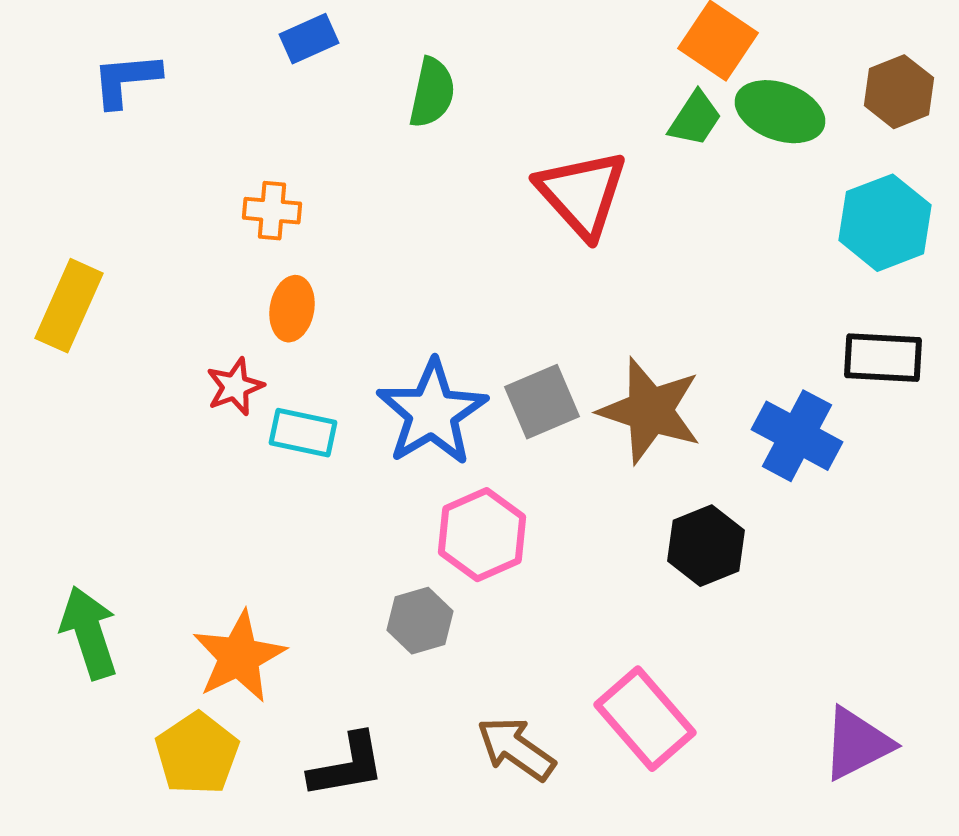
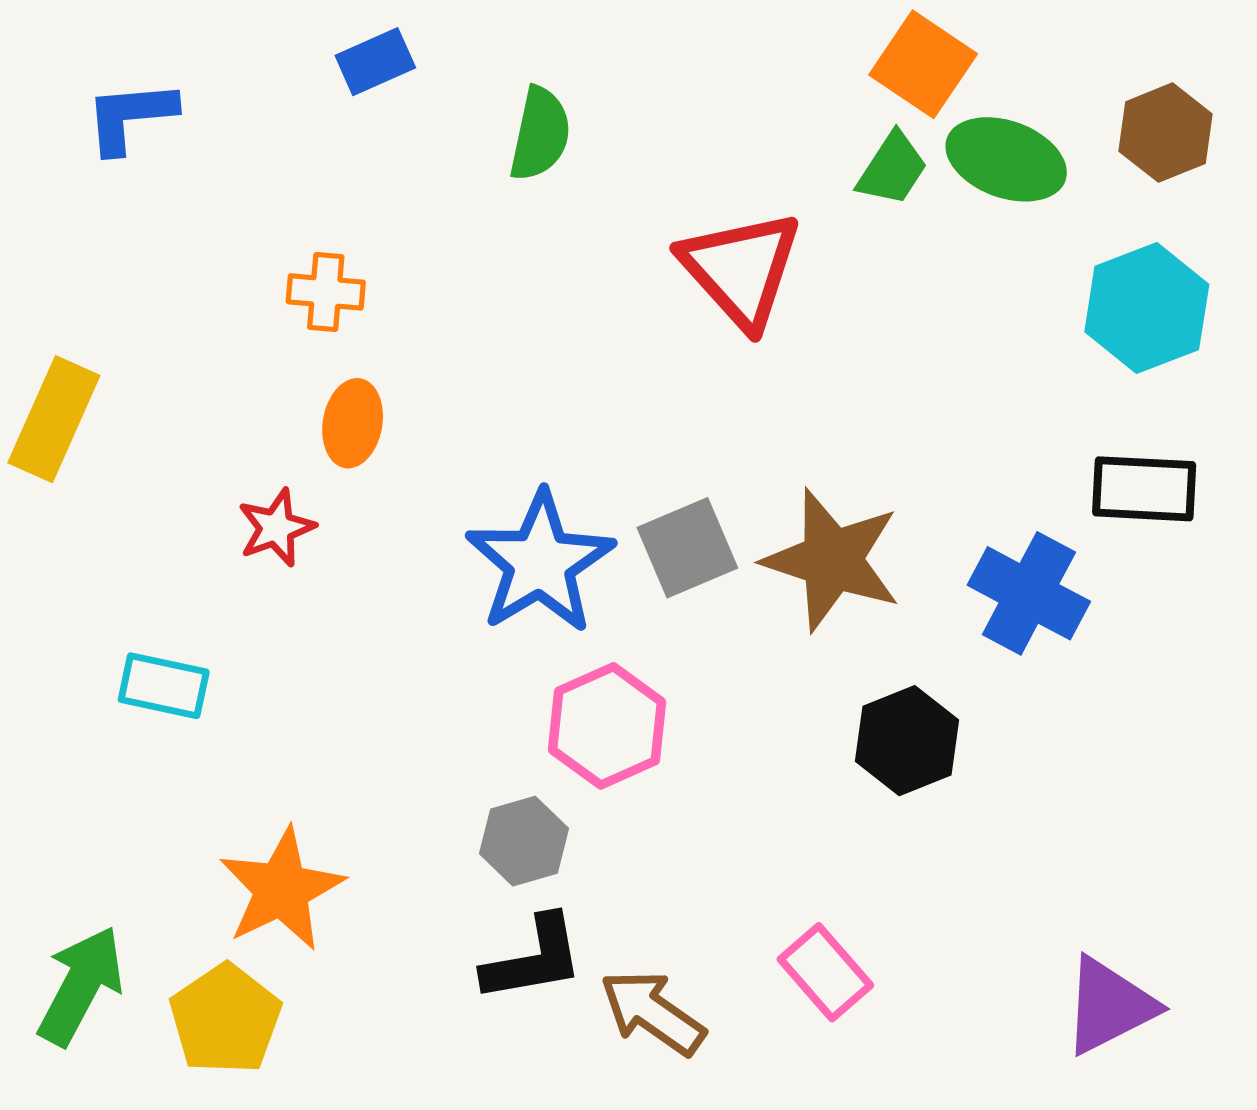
cyan rectangle: (303, 433) -> (164, 686), moved
green arrow: (89, 633) -> (81, 986), moved, turned 46
pink rectangle: (645, 719) -> (825, 972), size x0.7
black L-shape: (347, 766) -> (533, 959), moved

